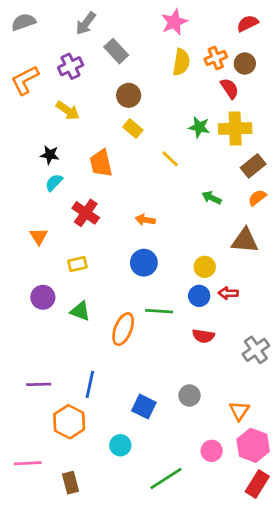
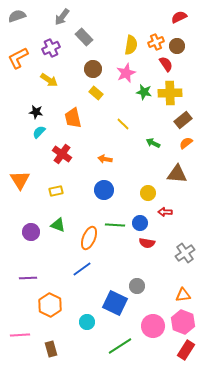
pink star: (174, 22) -> (126, 73), moved
yellow line: (170, 159) -> (123, 124), moved
orange triangle: (39, 236) -> (20, 180), moved, size x1.5
blue circle: (199, 296) -> (140, 223), moved
purple circle: (43, 297) -> (31, 232), moved
blue line: (90, 384) -> (82, 269), moved, turned 42
blue square: (144, 407) -> (115, 303), moved, size x1.4
orange triangle: (239, 411) -> (183, 295), moved, turned 49
pink circle: (212, 451) -> (153, 326), size x1.5

